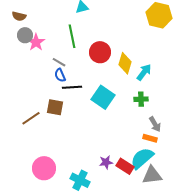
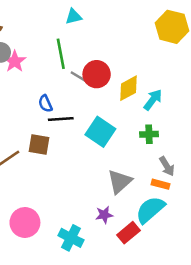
gray line: (59, 62) -> (79, 77), moved
yellow diamond: (125, 63) -> (129, 88), turned 45
red rectangle: (125, 166) -> (129, 233), moved, turned -72
gray triangle: (152, 175) -> (120, 182), moved, turned -35

